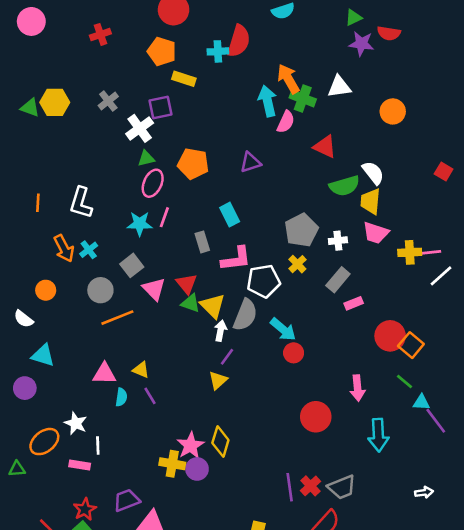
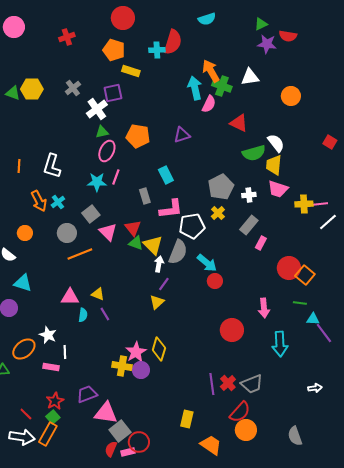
pink rectangle: (354, 303) -> (261, 243), turned -40
green line: (404, 382) -> (300, 303), turned -32

